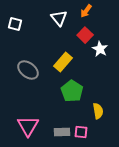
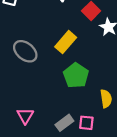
pink triangle: (28, 126) -> (25, 116), size x0.7
gray rectangle: (62, 132) -> (64, 123), turned -35

